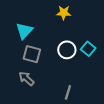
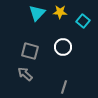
cyan triangle: (24, 31) -> (37, 13), moved
cyan square: (88, 49) -> (83, 21), moved

